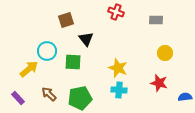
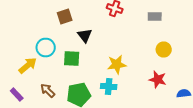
yellow star: (118, 68) -> (117, 64), turned -30
cyan cross: (119, 90) -> (109, 86), moved

